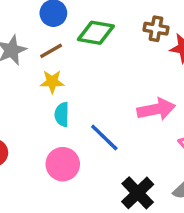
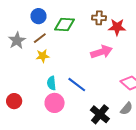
pink arrow: (156, 109) -> (102, 52), moved
cyan semicircle: (62, 114) -> (51, 83), moved

